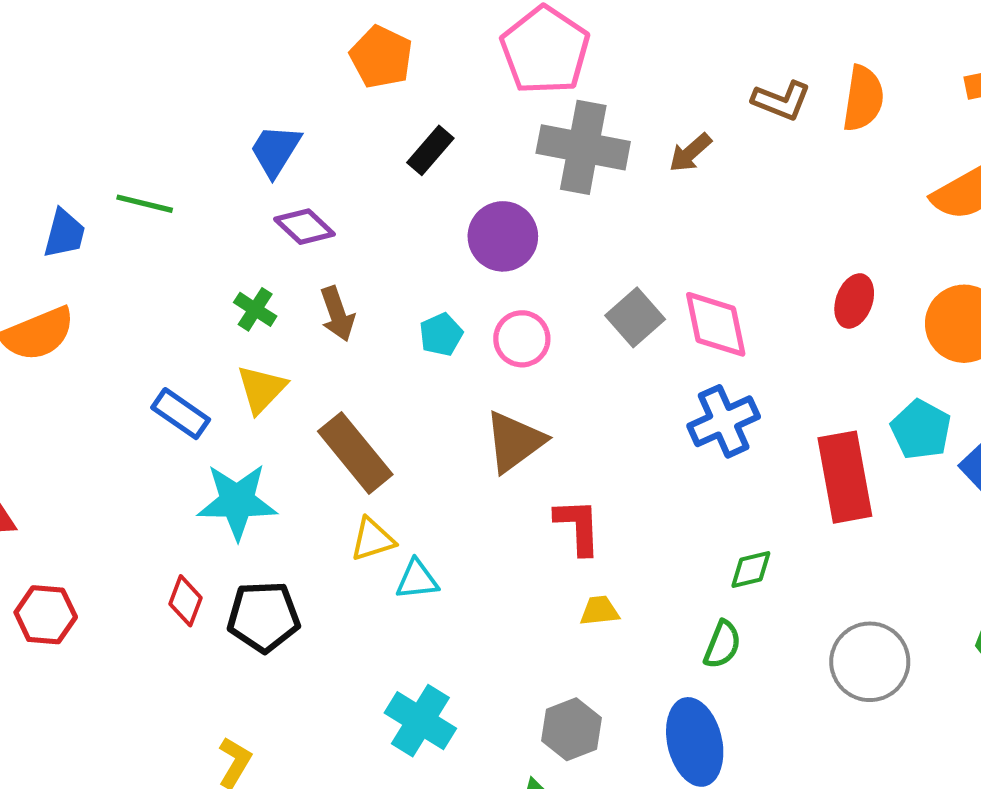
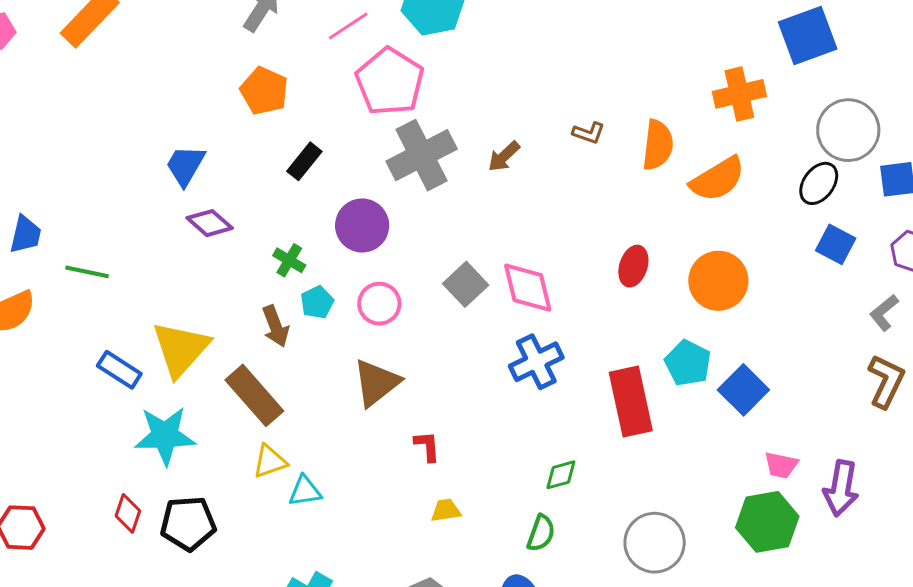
orange semicircle: (863, 99) -> (658, 145), moved
brown L-shape: (781, 101) -> (589, 133), moved, size x0.7
gray cross: (583, 147) -> (422, 155), turned -36
green line: (145, 204) -> (87, 272), moved
green cross: (255, 309) -> (289, 260), moved
brown arrow: (337, 314) -> (276, 326), moved
yellow triangle: (261, 389) -> (181, 349), size x1.5
red L-shape: (578, 526) -> (427, 446), size x0.7

